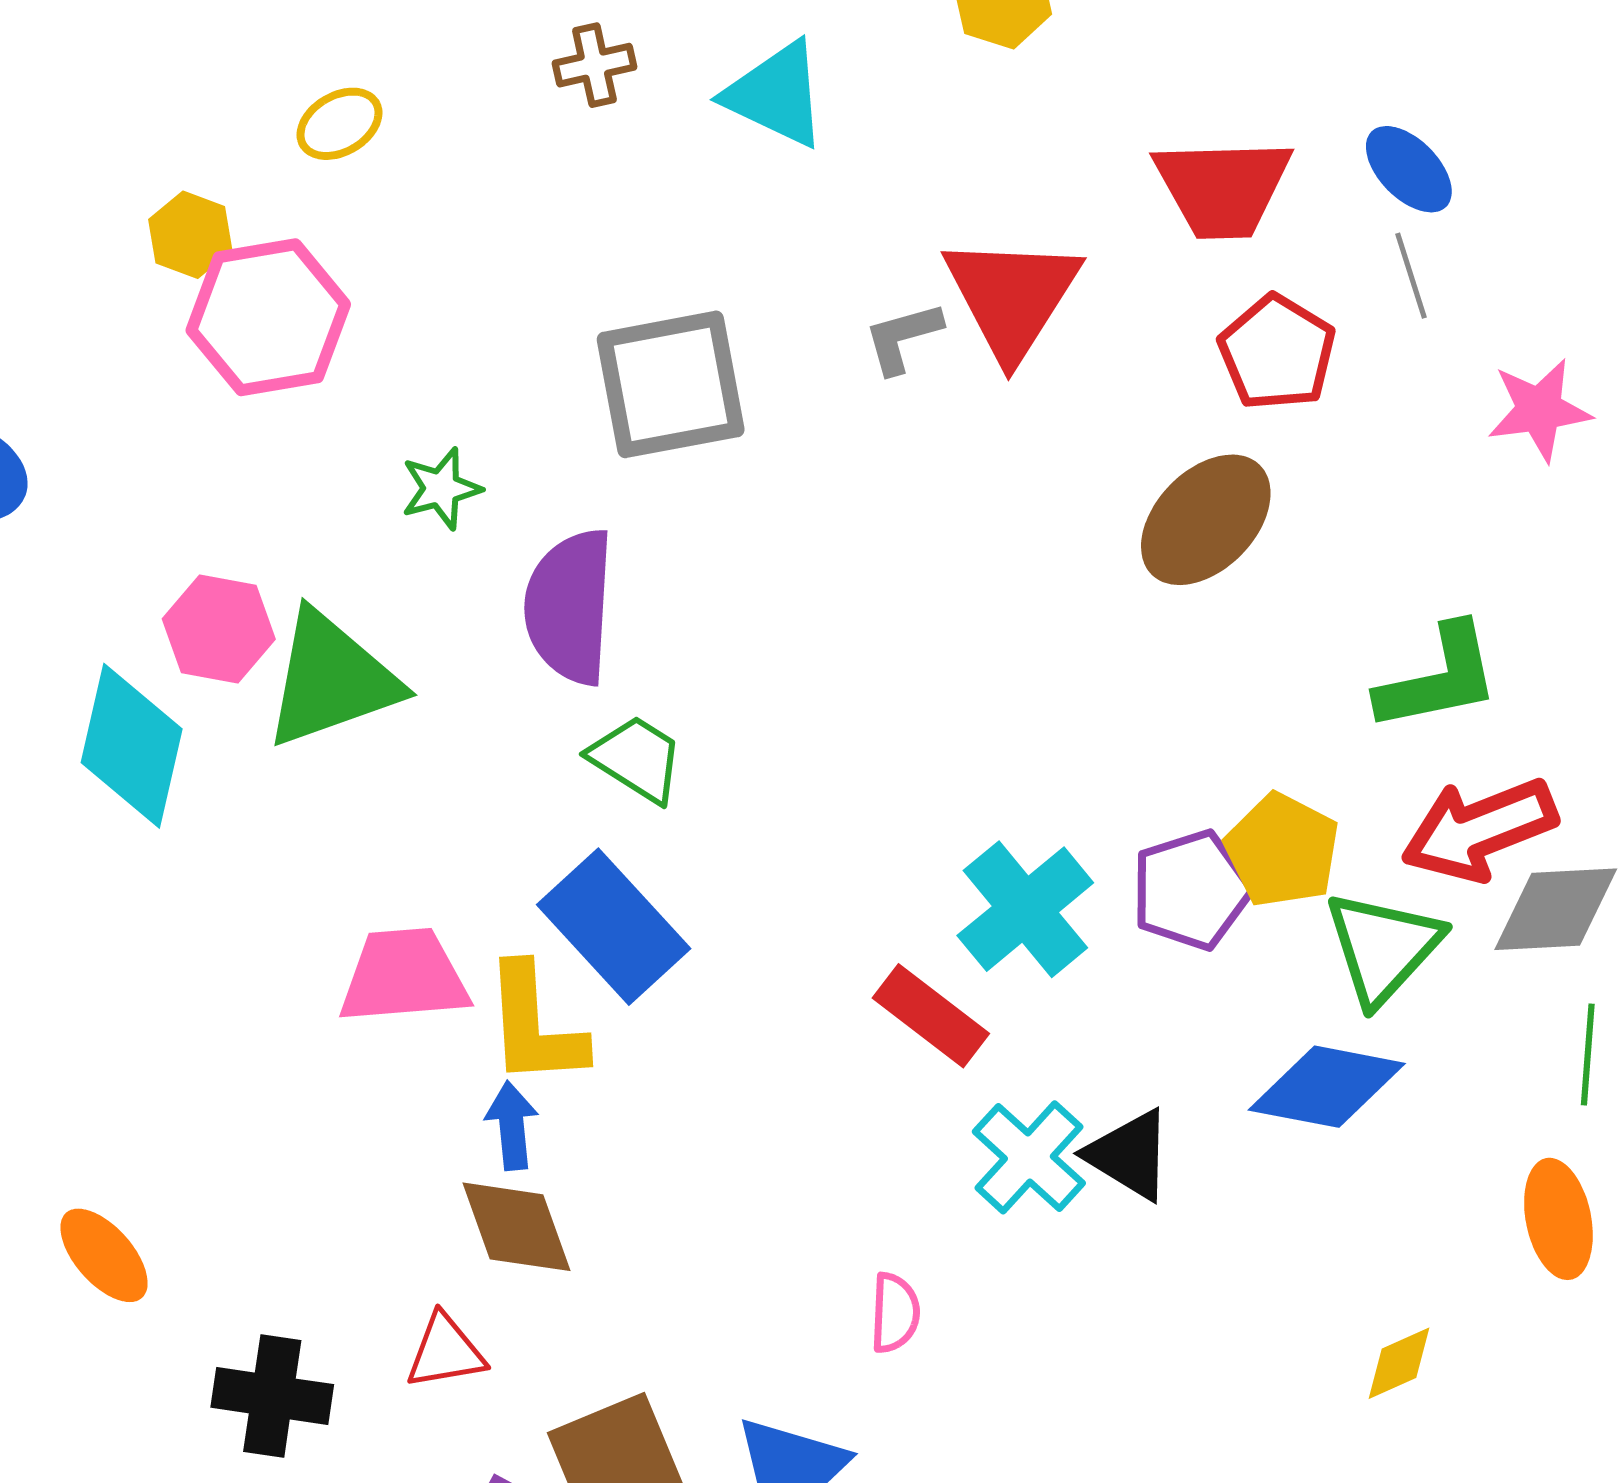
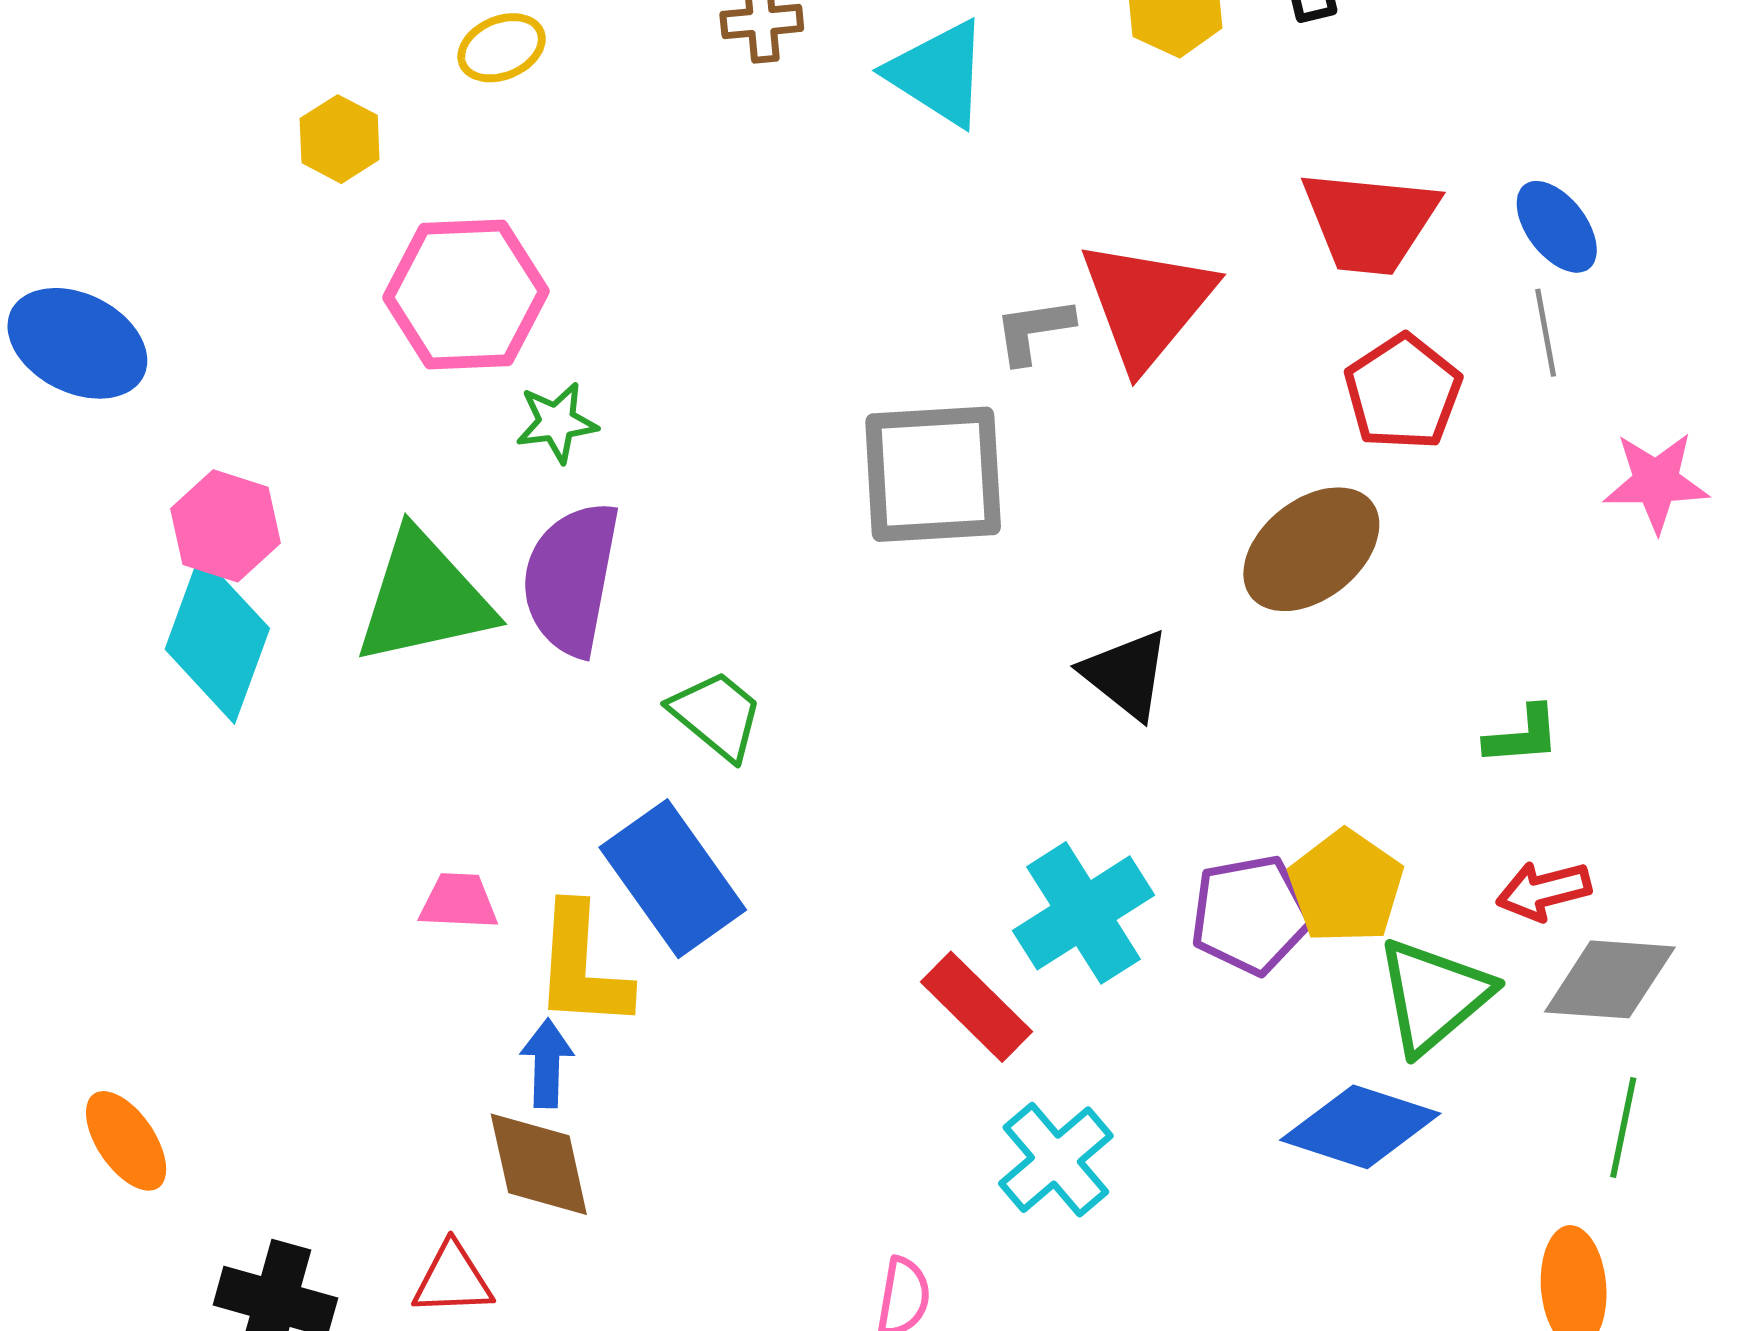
pink hexagon: (268, 317) -> (466, 294), moved
gray square: (671, 384) -> (933, 474), moved
purple semicircle: (570, 607) -> (571, 579), moved
pink hexagon: (219, 629) -> (226, 526), moved
green L-shape: (1439, 678) -> (1522, 735), size x0.6
red arrow: (1479, 829) -> (1544, 891), size x0.6
pink trapezoid: (404, 976) -> (459, 901), size x0.6
black triangle: (1129, 1155) -> (1126, 674), moved

